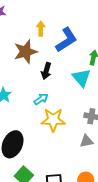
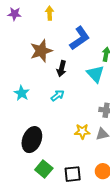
yellow arrow: (41, 29) -> (50, 13), moved
yellow star: (53, 120) -> (82, 131), moved, size x0.7

